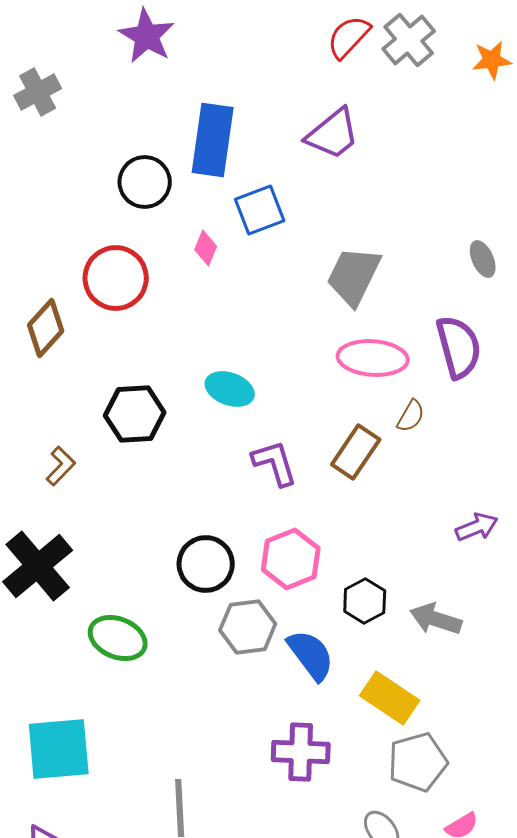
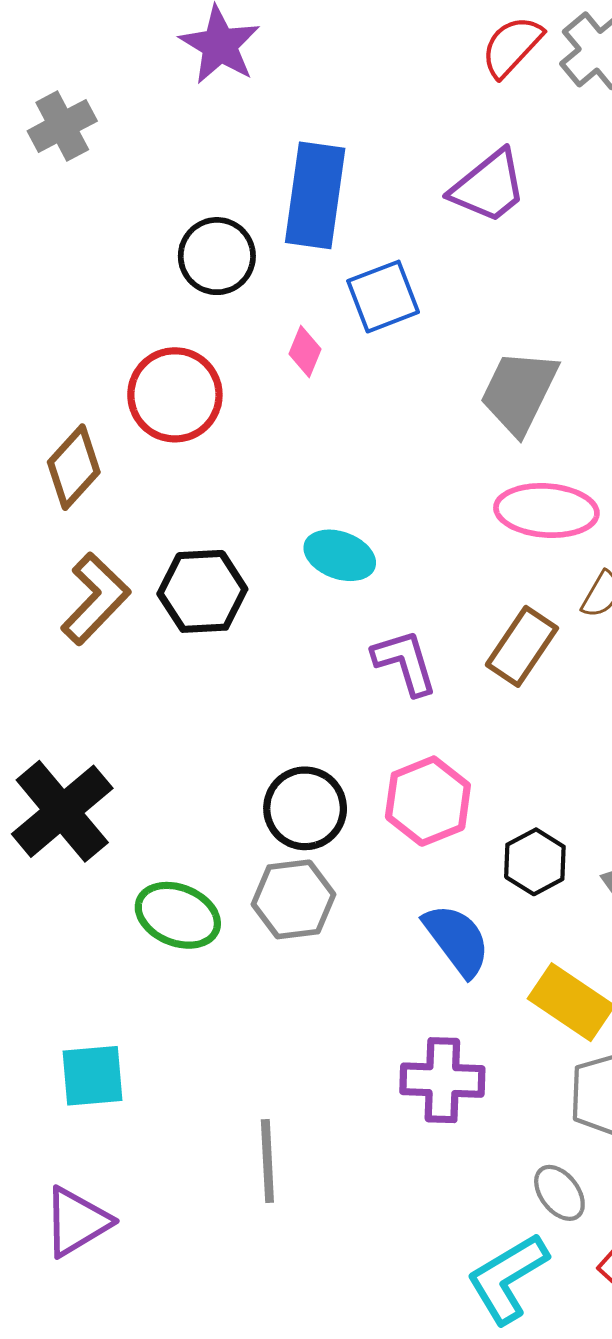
brown L-shape: (61, 466) -> (95, 599), moved, size x1.6
gray hexagon: (248, 627) -> (293, 899), moved
cyan square: (59, 749) -> (93, 1076), size x0.7

